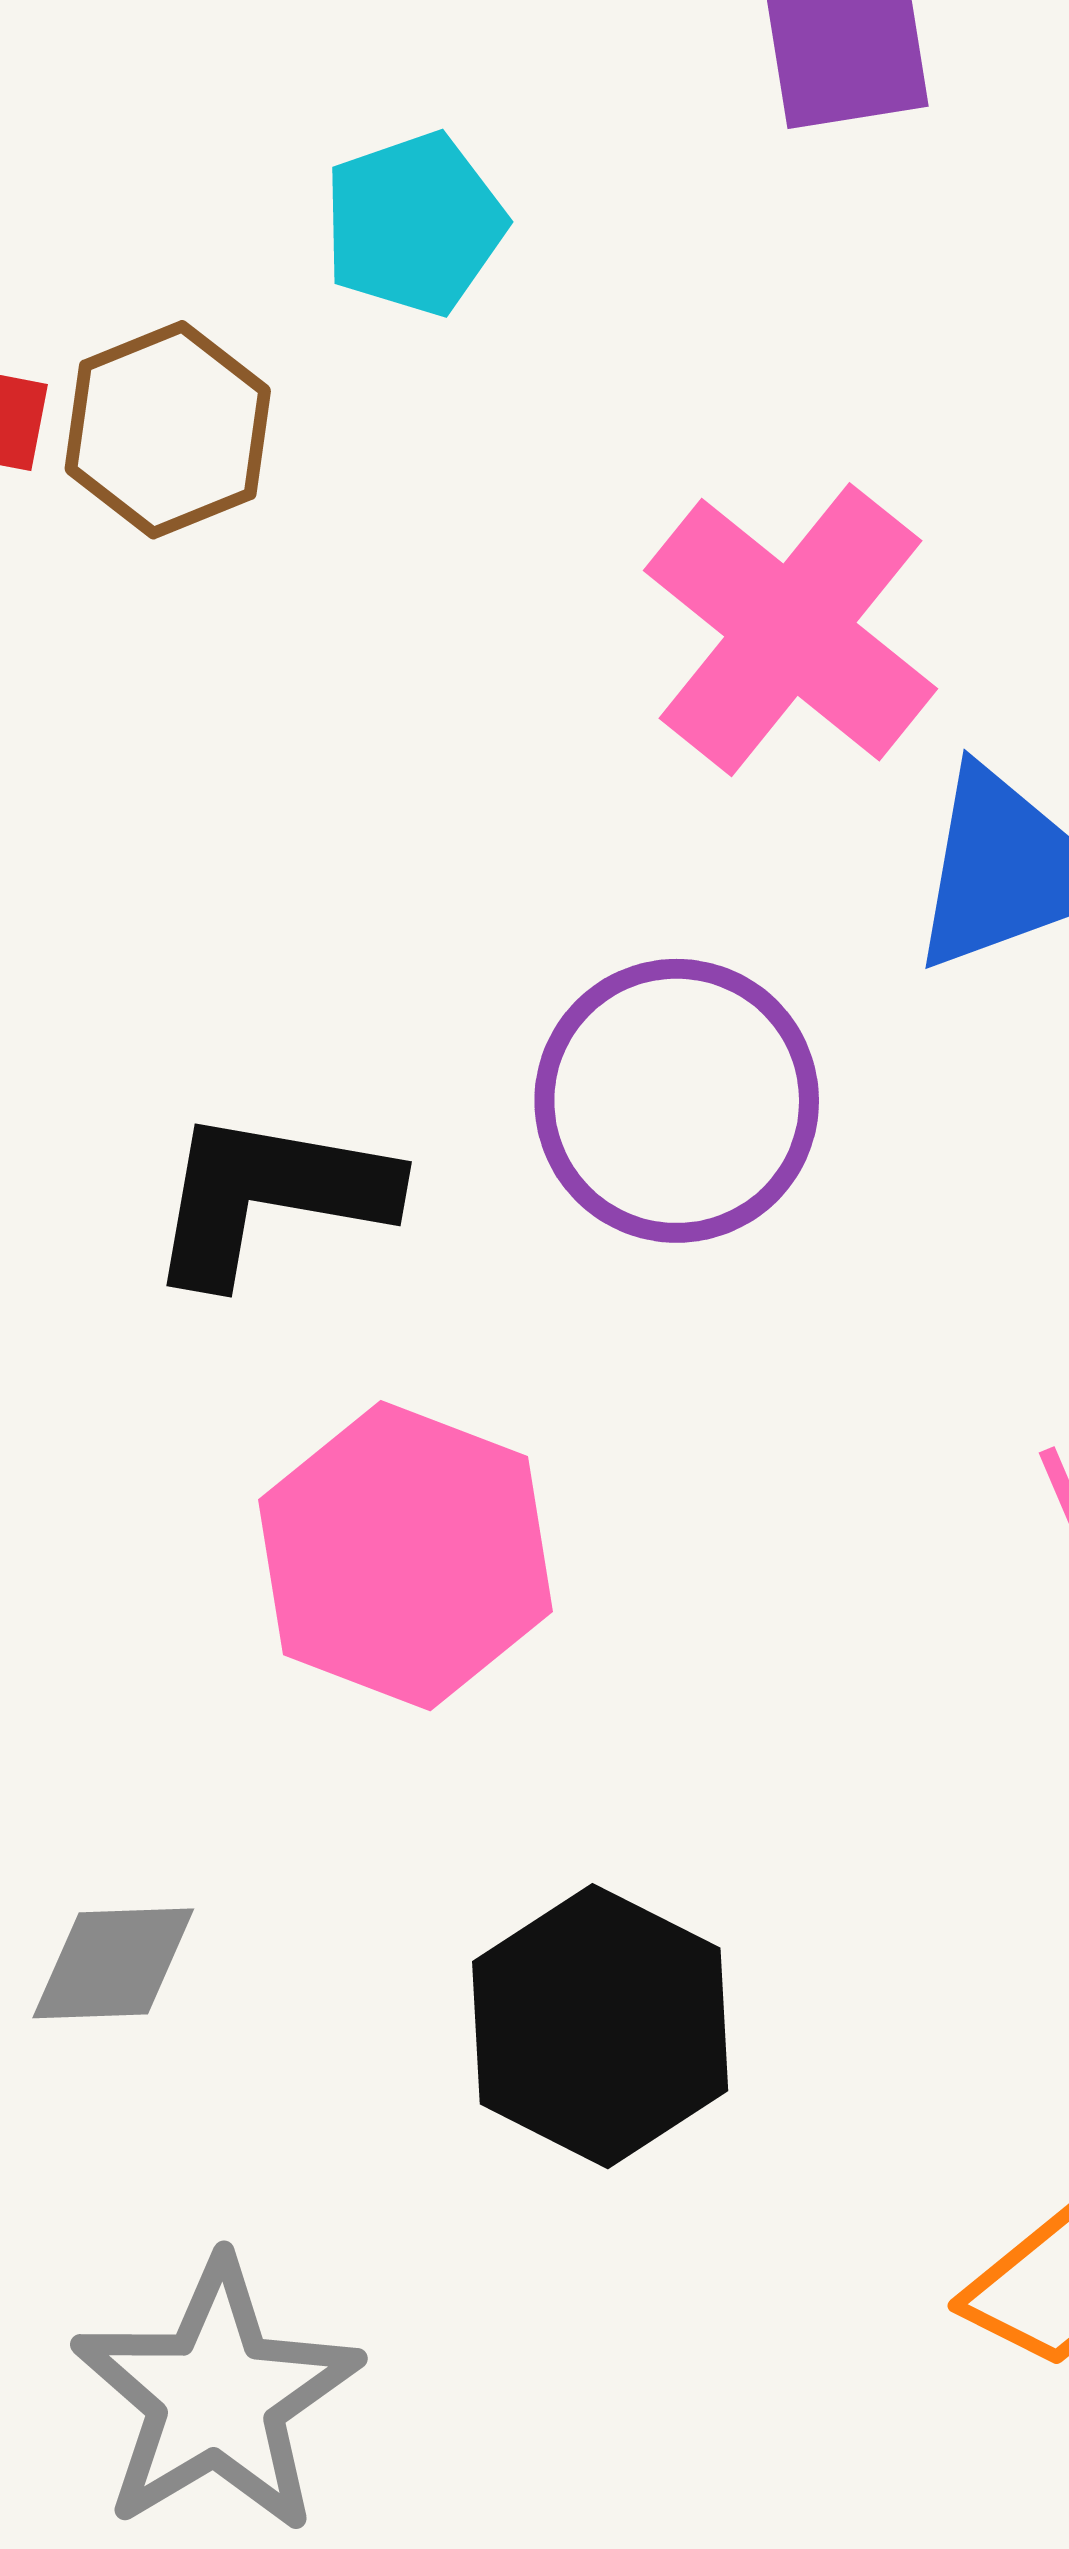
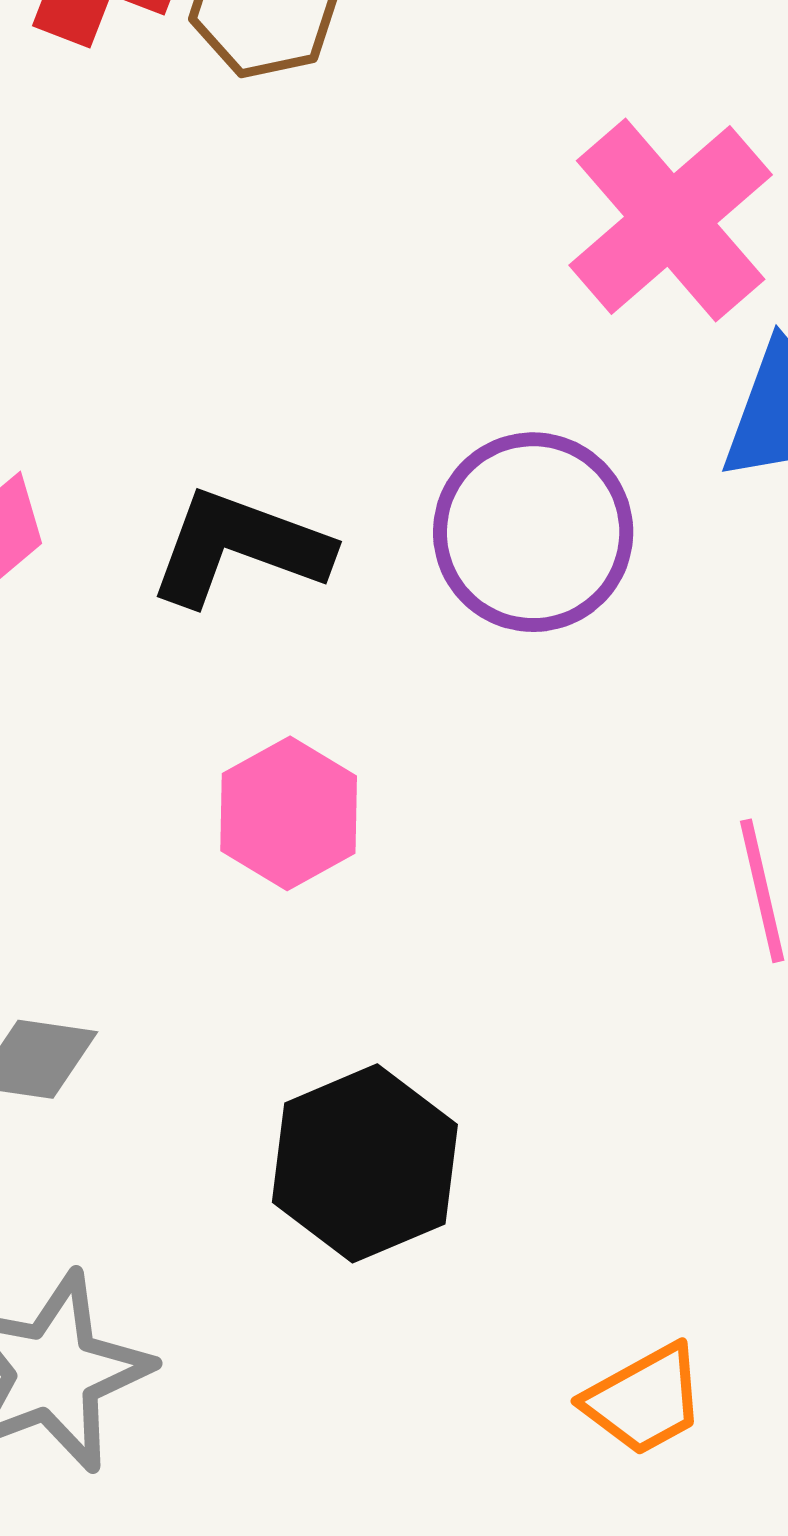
pink hexagon: (406, 1556) -> (289, 813), size x0.7

